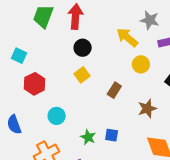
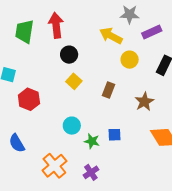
cyan circle: (57, 116) -> (72, 126), moved

